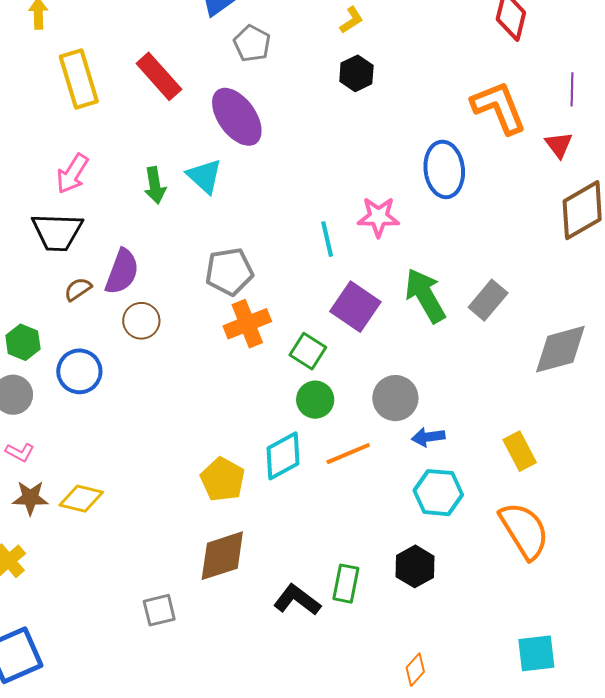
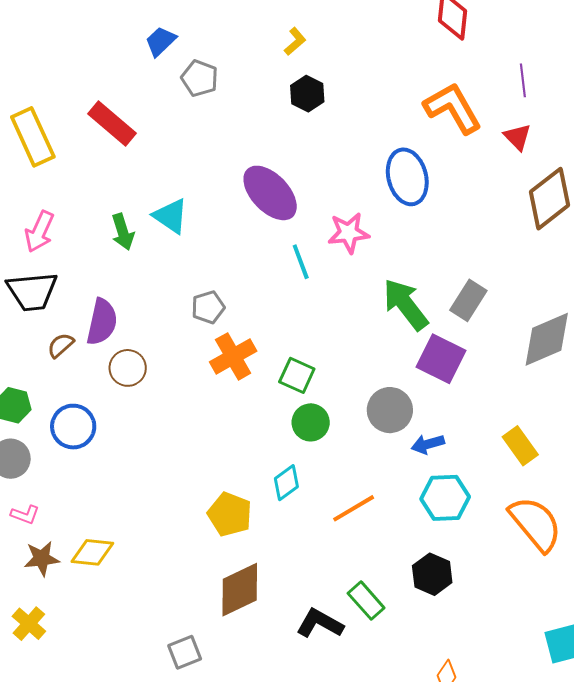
purple ellipse: (237, 117) -> (270, 193), moved
gray pentagon: (229, 272) -> (208, 307), size x0.7
purple square: (355, 307) -> (441, 359), moved
orange line: (348, 454) -> (354, 508), moved
cyan diamond: (283, 456) -> (286, 483), size x0.7
green rectangle: (346, 584) -> (366, 601), turned -45

